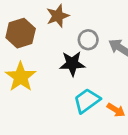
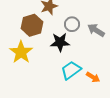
brown hexagon: (21, 33) -> (32, 25), moved

